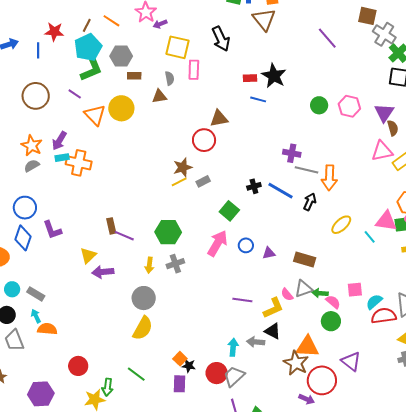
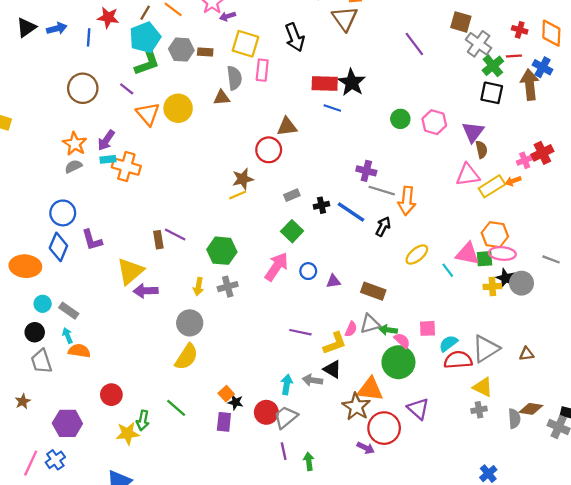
brown rectangle: (134, 76) -> (205, 52), moved
gray semicircle: (170, 78) -> (234, 78), size x1.5
red rectangle: (250, 78) -> (325, 83), size x1.6
gray rectangle: (203, 181) -> (292, 195), moved
purple line: (124, 236) -> (175, 235), moved
yellow triangle: (88, 255) -> (130, 271), size x1.5
pink semicircle: (287, 295) -> (351, 329), turned -120
green circle: (331, 321) -> (398, 362), size x1.5

